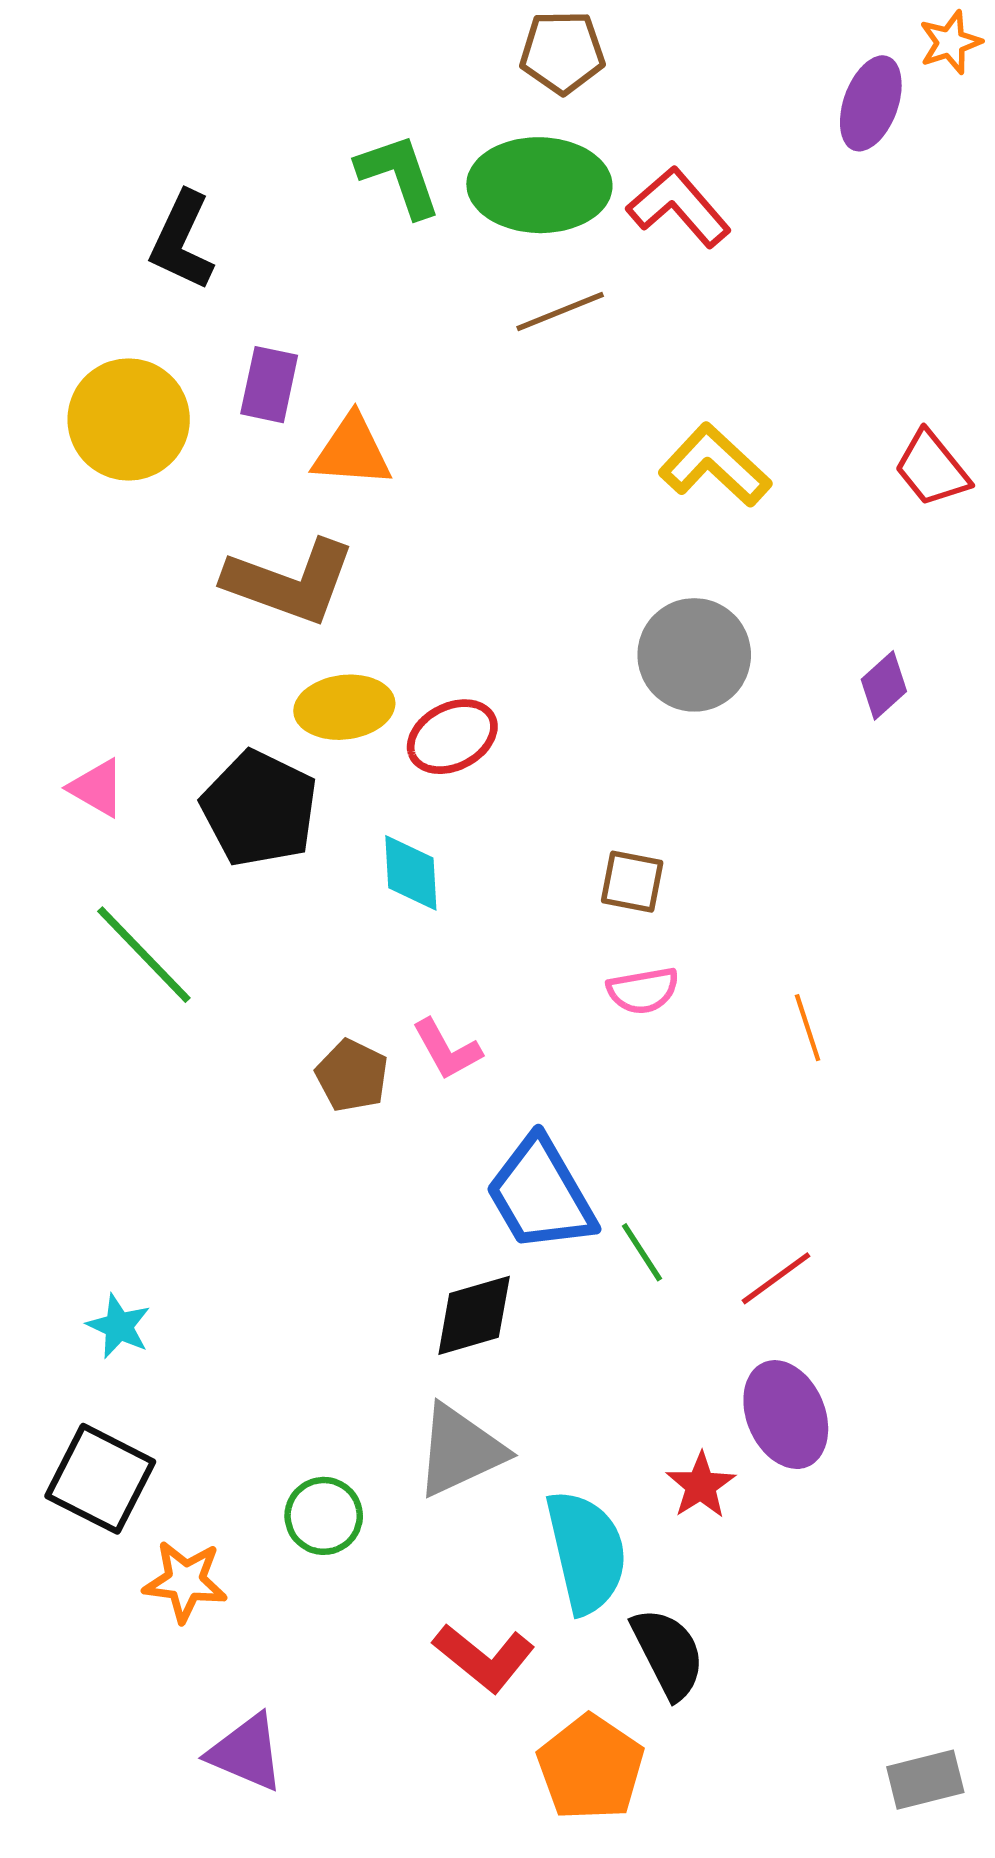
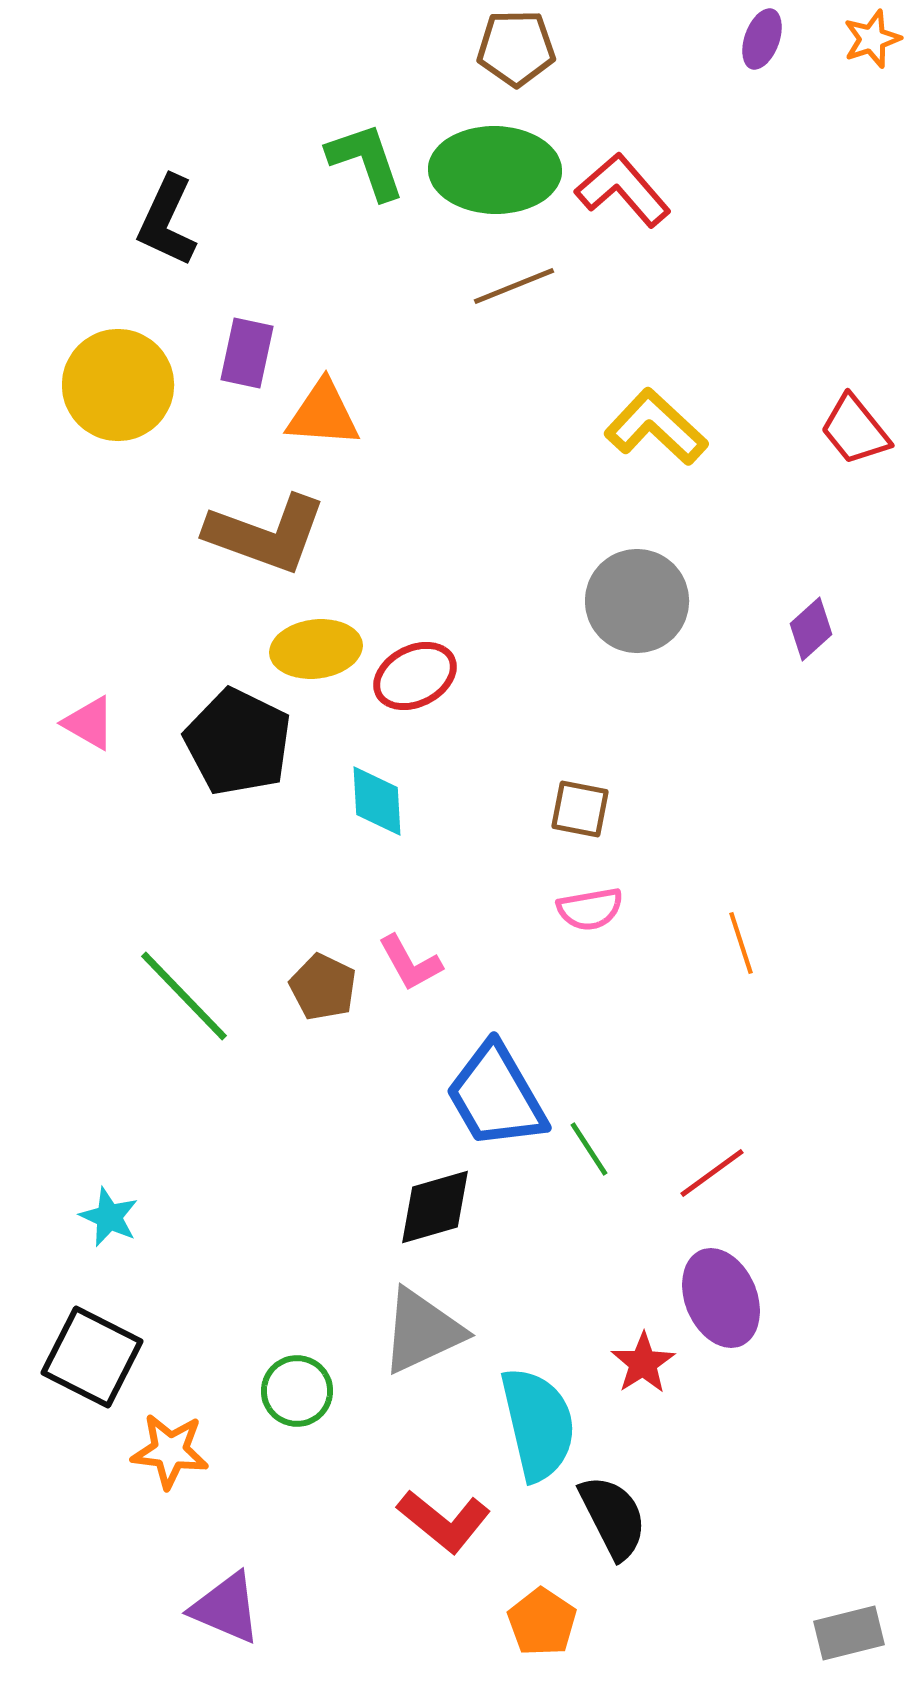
purple ellipse: (871, 103) -> (762, 39), moved, size x0.7
green line: (144, 955) -> (184, 996), moved
orange pentagon: (591, 1768) -> (542, 1622), size x0.7

